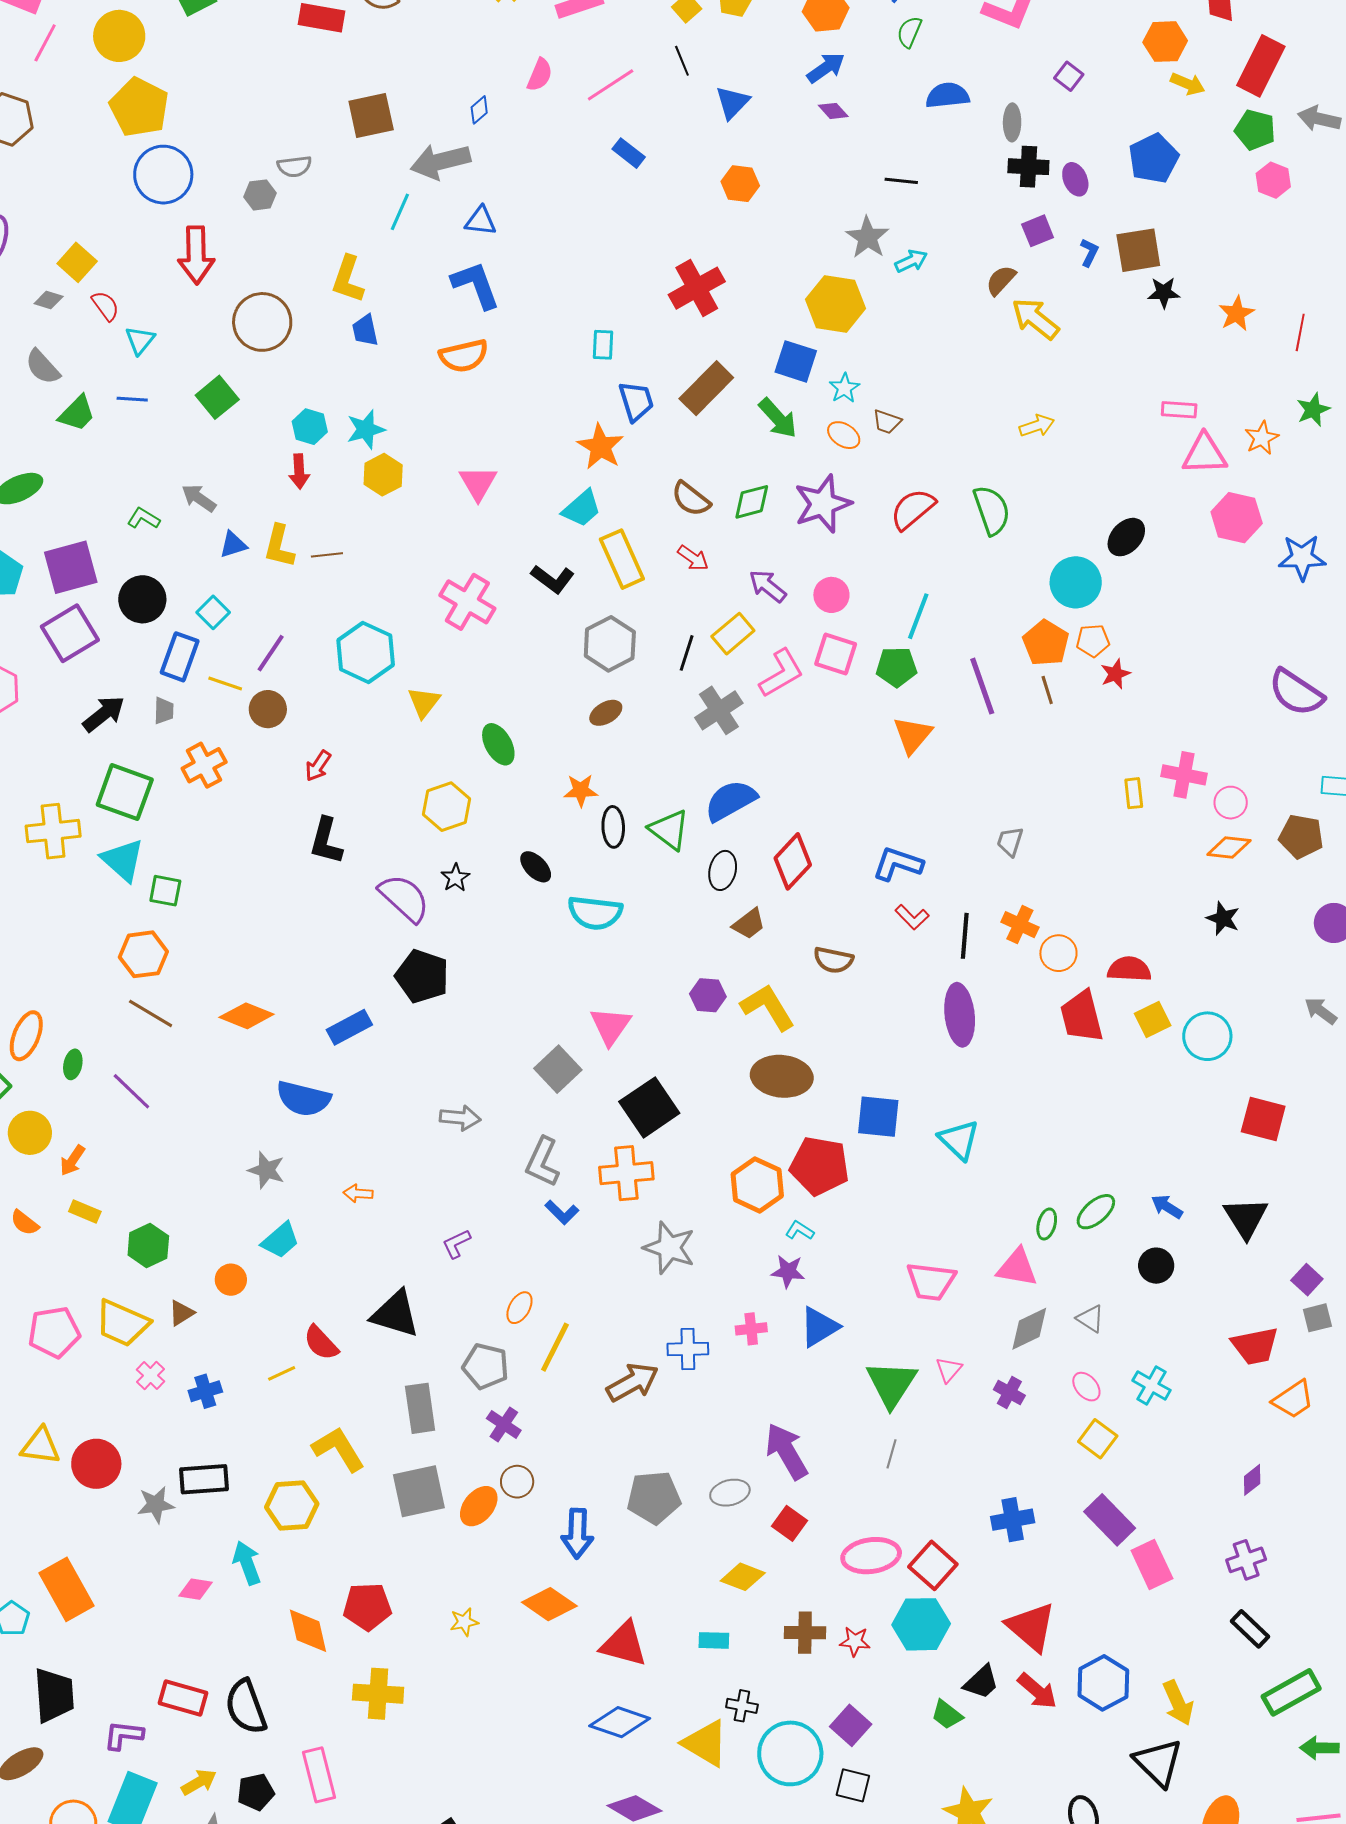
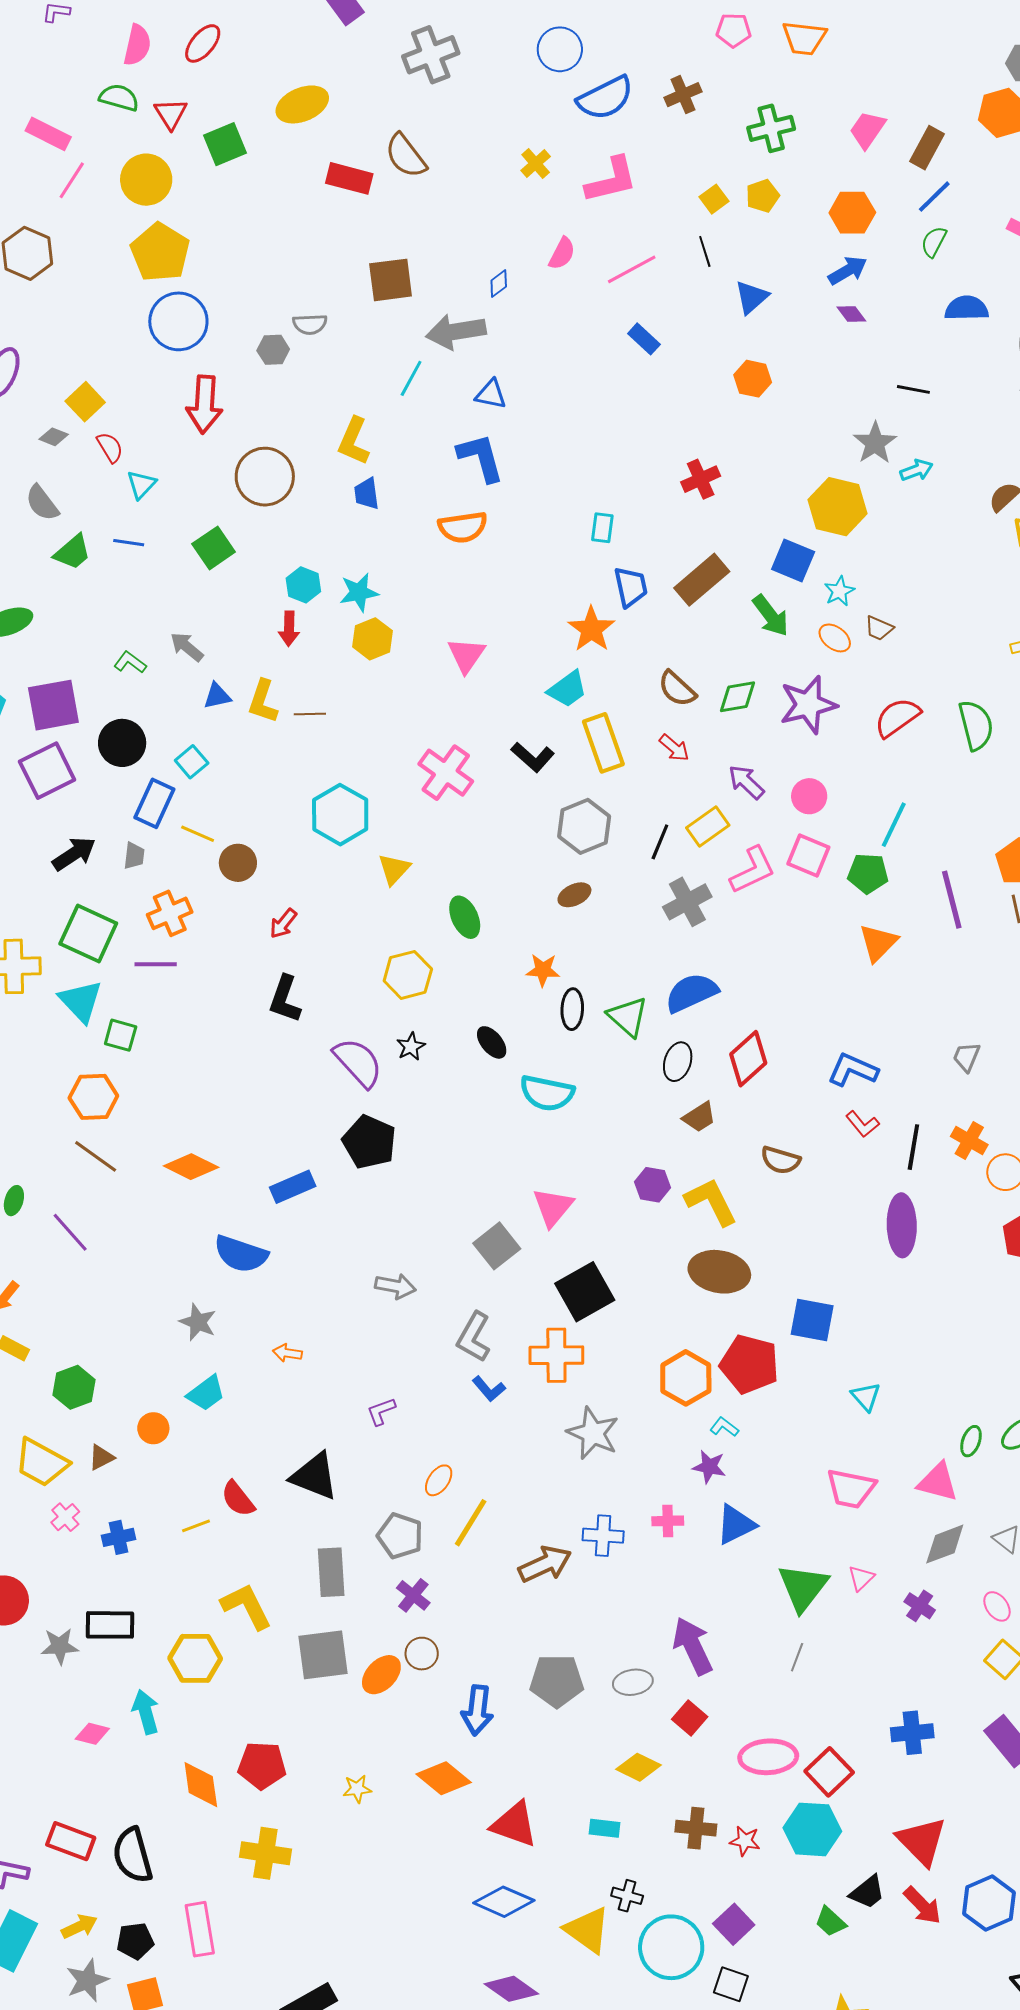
red cross: (697, 288) -> (701, 479), size x0.7
purple line: (271, 653) -> (156, 964), moved, turned 51
cyan triangle: (959, 1140) -> (866, 1397), moved, size x0.7

